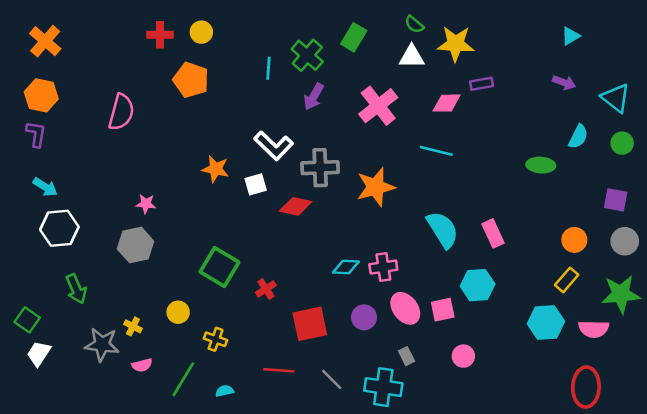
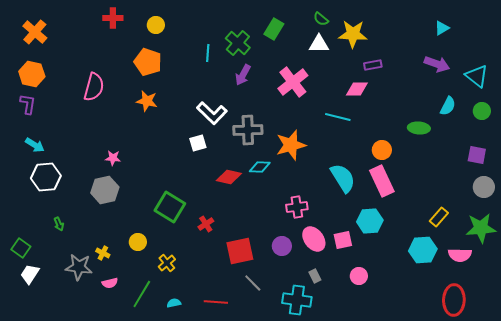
red cross: (160, 35) -> (113, 18), moved
purple arrow: (564, 82) -> (437, 64), size x1.4
pink diamond: (447, 103) -> (357, 89), moved
orange star: (216, 169) -> (147, 101), moved
red diamond: (296, 206) -> (229, 177), moved
pink rectangle: (493, 233) -> (382, 181), size x1.4
orange circle: (574, 240) -> (382, 150), moved
cyan diamond: (346, 267) -> (260, 167), moved
green arrow: (76, 289) -> (59, 224), size x0.6
yellow cross: (216, 339) -> (167, 263), turned 30
red line: (279, 370) -> (216, 302), moved
gray line: (332, 379) -> (253, 283), moved

